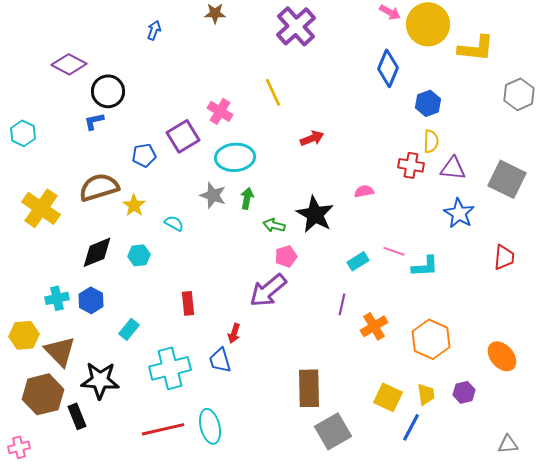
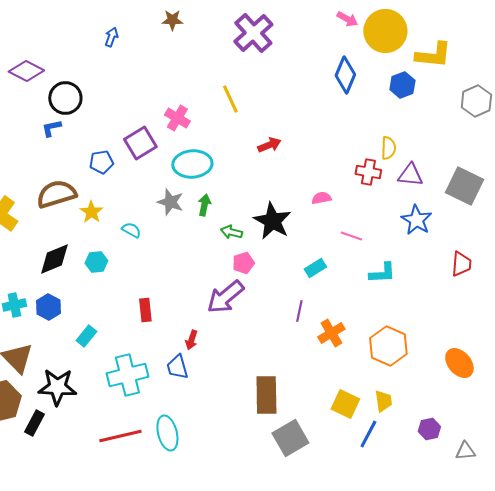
blue hexagon: (428, 103) -> (402, 85), moved
pink line: (394, 251) -> (351, 236), moved
purple hexagon: (464, 392) -> (429, 429), moved
black rectangle: (77, 416) -> (34, 423), turned 50

